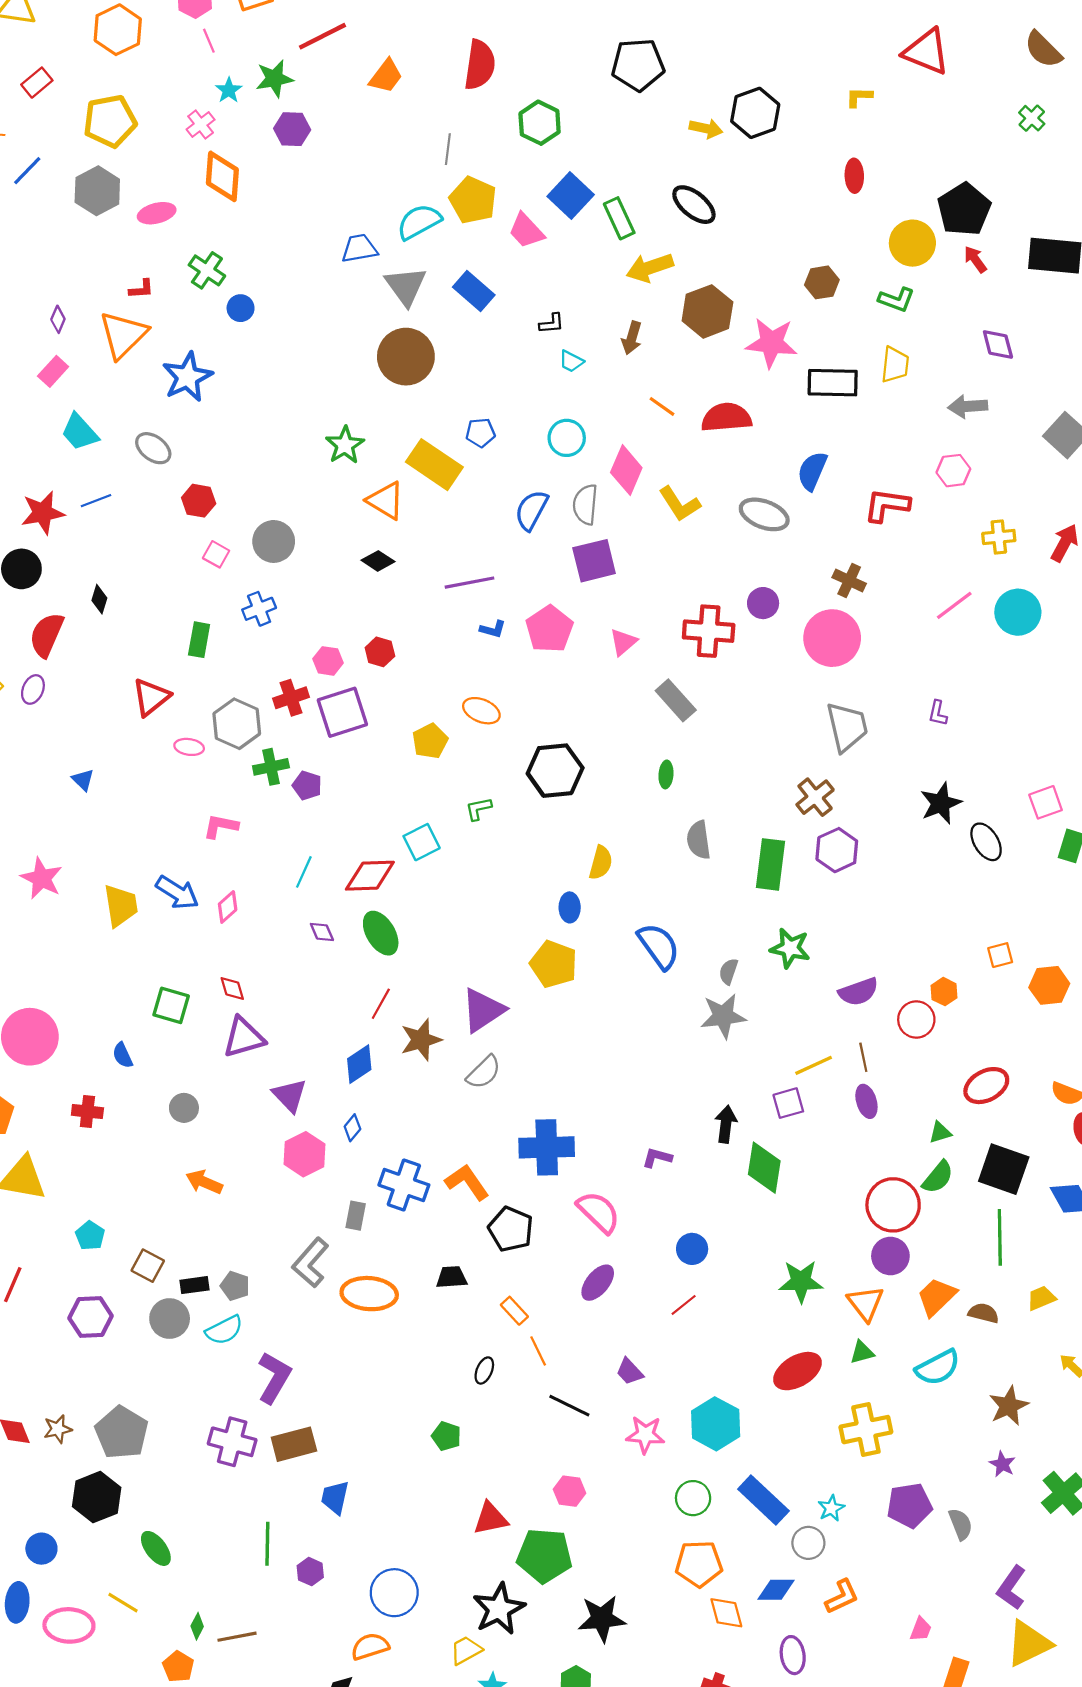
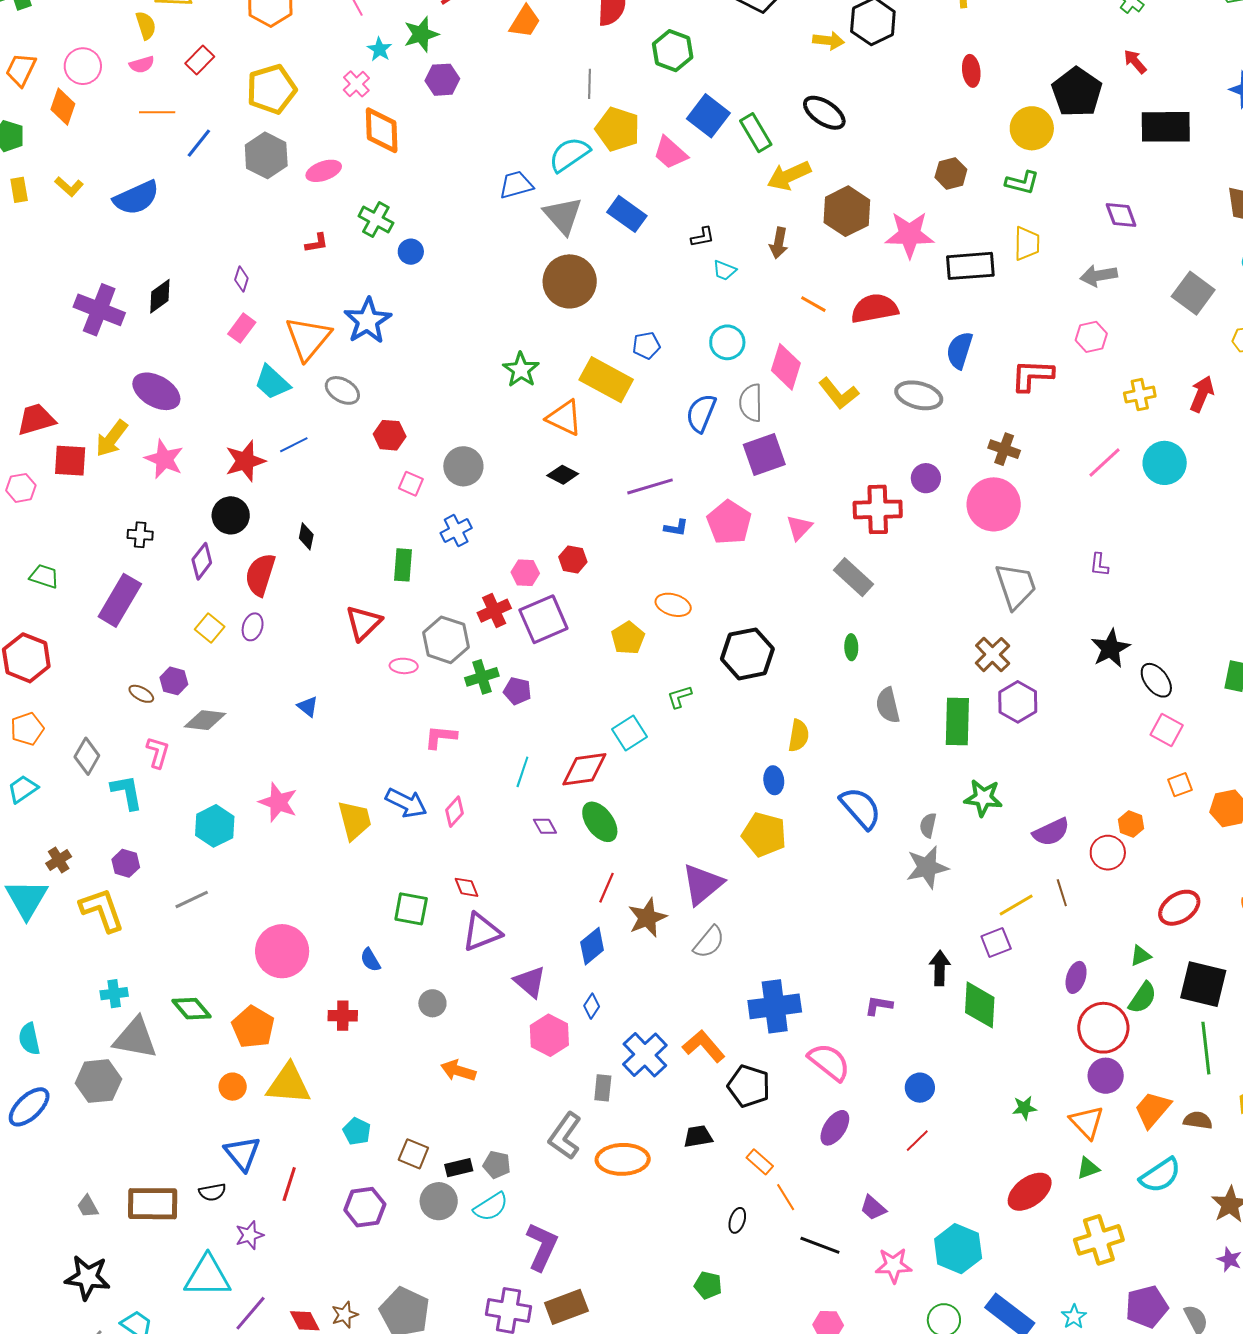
red arrow: (975, 259) -> (1135, 62), moved
orange triangle: (123, 335) -> (308, 338), moved
pink square: (1046, 802) -> (1167, 730), moved, turned -36
purple ellipse: (866, 1101) -> (1076, 977), moved, turned 40
blue cross: (404, 1185) -> (645, 1055), turned 33
green star: (801, 1281) -> (1024, 1108), size x0.6

